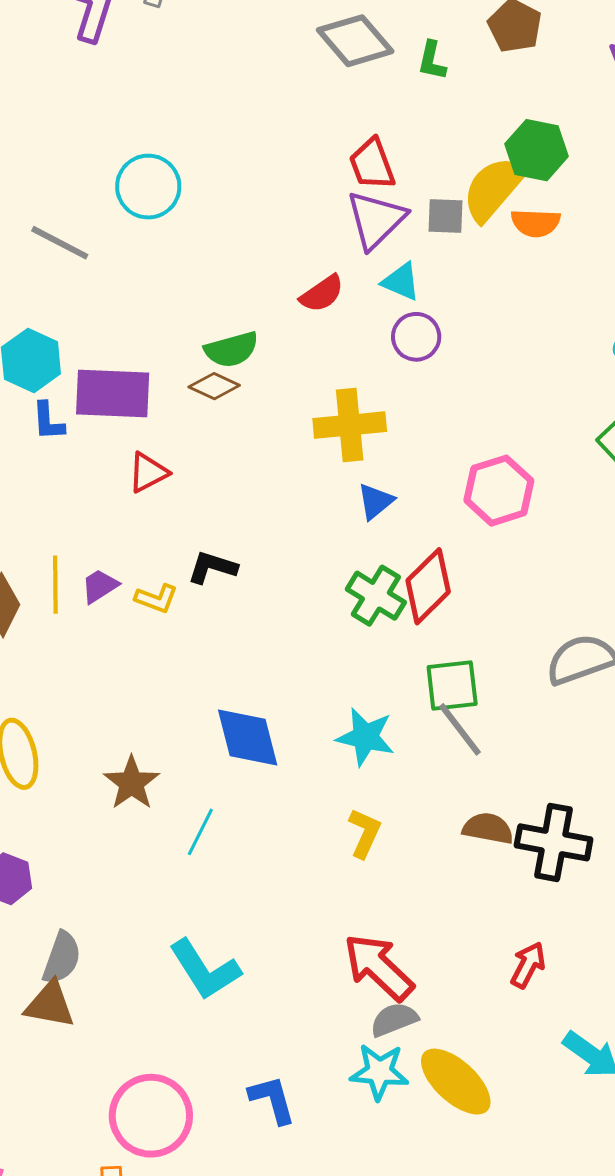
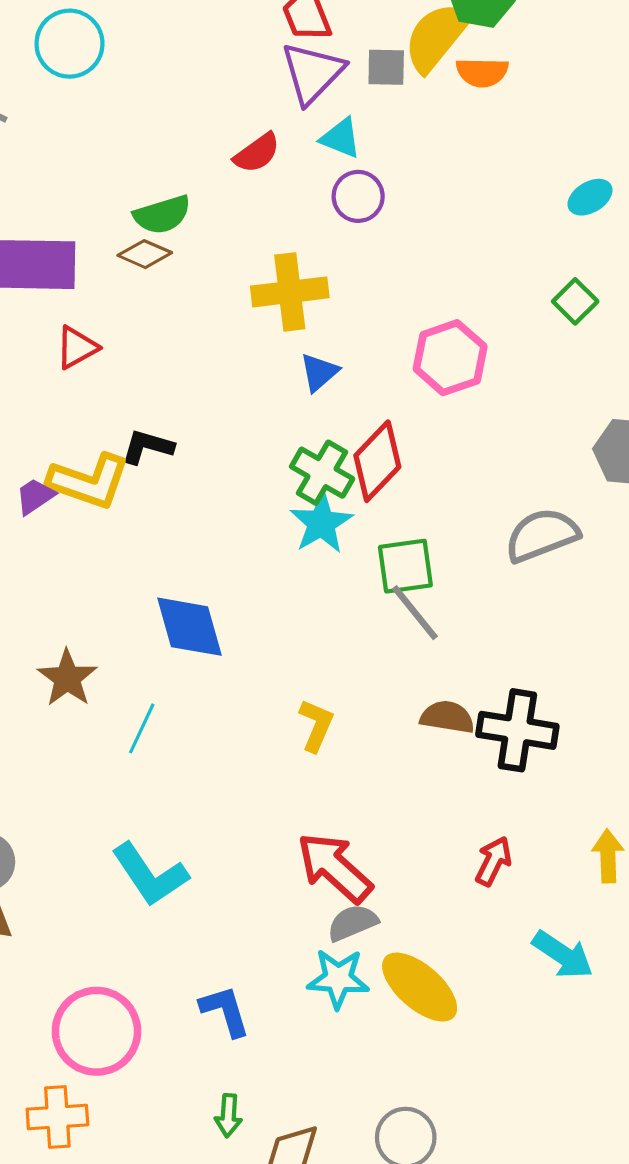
purple trapezoid: (100, 586) -> (35, 496), moved
yellow L-shape: (156, 599) -> (89, 481), size x1.8
cyan star: (365, 737) -> (321, 523), moved, turned 30

